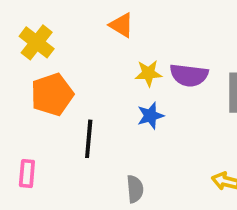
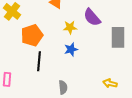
purple semicircle: (189, 75) -> (92, 17), moved, turned 42
orange pentagon: (52, 94) -> (32, 35), moved

